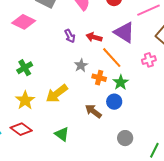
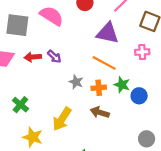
red arrow: (94, 37) -> (33, 57), moved
pink cross: (149, 60) -> (142, 52), turned 32
blue circle: (114, 102) -> (139, 96), moved
brown arrow: (93, 111) -> (100, 112), moved

